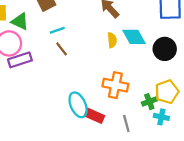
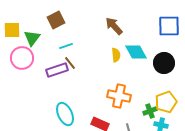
green triangle: (20, 22) -> (32, 38), turned 42
purple rectangle: (20, 60) -> (57, 70), moved
cyan ellipse: (78, 105) -> (65, 114), moved

